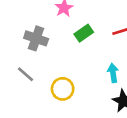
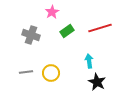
gray line: (25, 74) -> (26, 72), moved, turned -48

